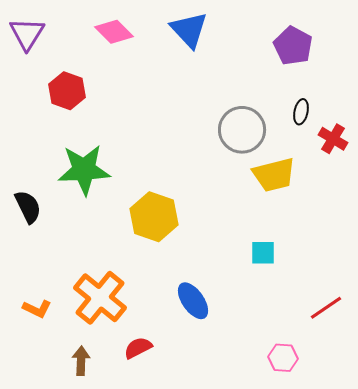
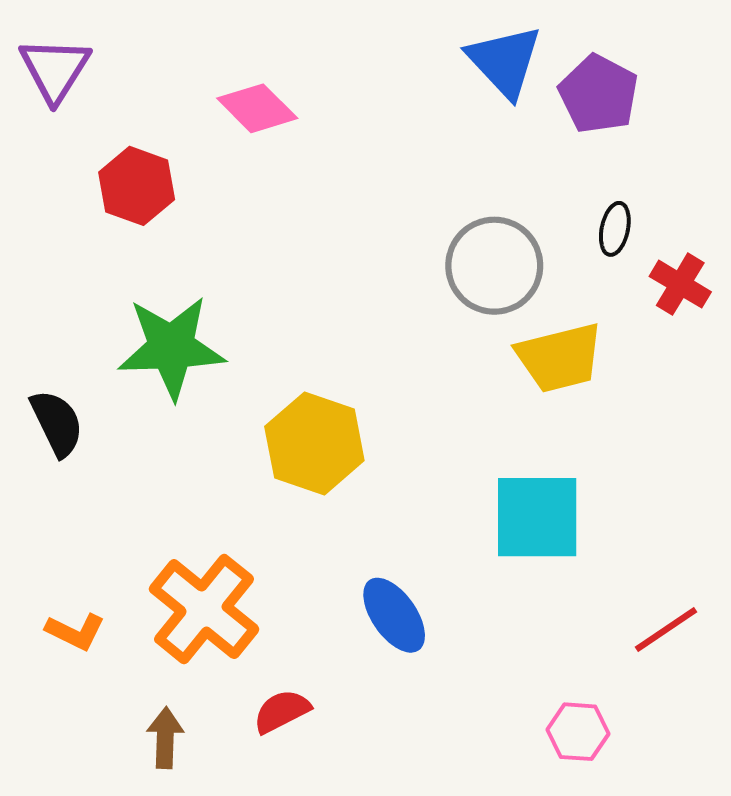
blue triangle: (189, 30) -> (504, 61), moved
pink diamond: (114, 32) -> (257, 108), moved
cyan square: (263, 253) -> (537, 517), size x1.8

